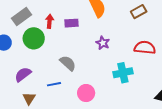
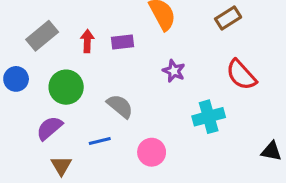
green circle: (34, 38) -> (66, 87), moved
red semicircle: (145, 48) -> (241, 75), turned -135

